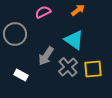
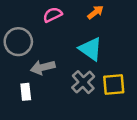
gray arrow: (46, 56) -> (43, 67), moved, turned 42
white rectangle: (21, 75) -> (26, 92), turned 56

